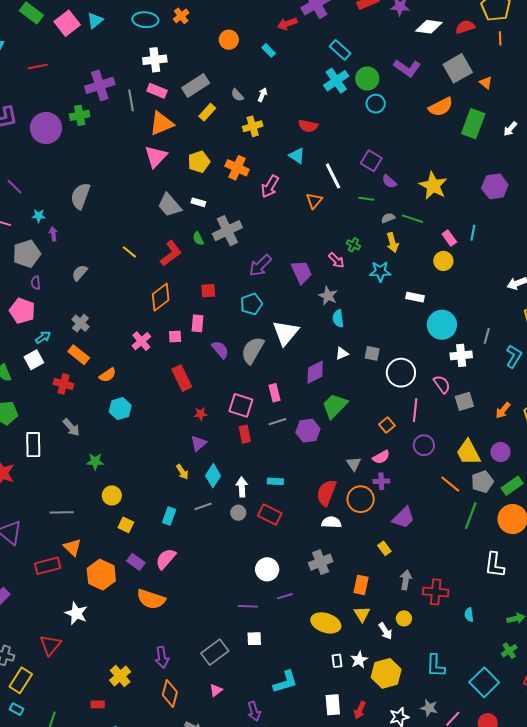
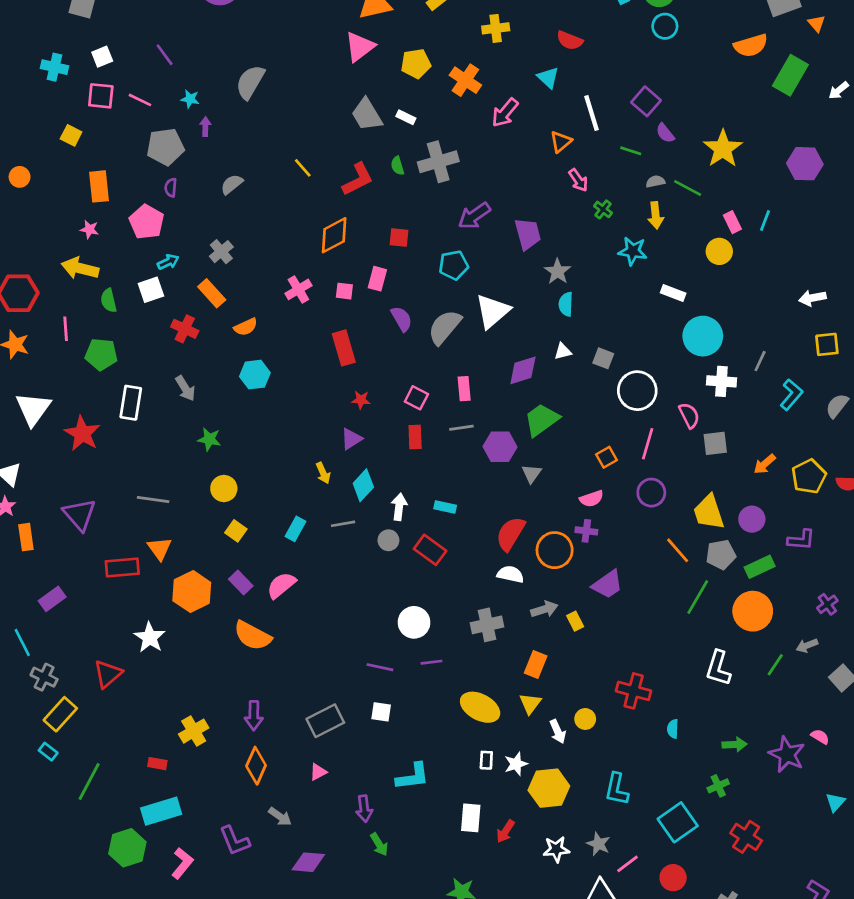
pink arrow: (336, 260) -> (578, 180), moved
pink square: (241, 405) -> (416, 398), size x0.7
gray triangle: (354, 464) -> (532, 474), moved
gray arrow: (406, 580) -> (544, 609), moved, turned 54

